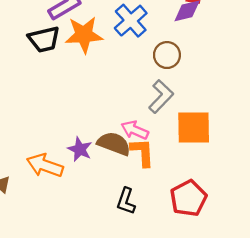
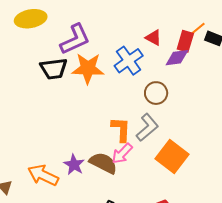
orange square: (194, 127) -> (172, 156), turned 32
pink arrow: (135, 130) -> (122, 153), turned -75
orange L-shape: (142, 152) -> (121, 129), moved

